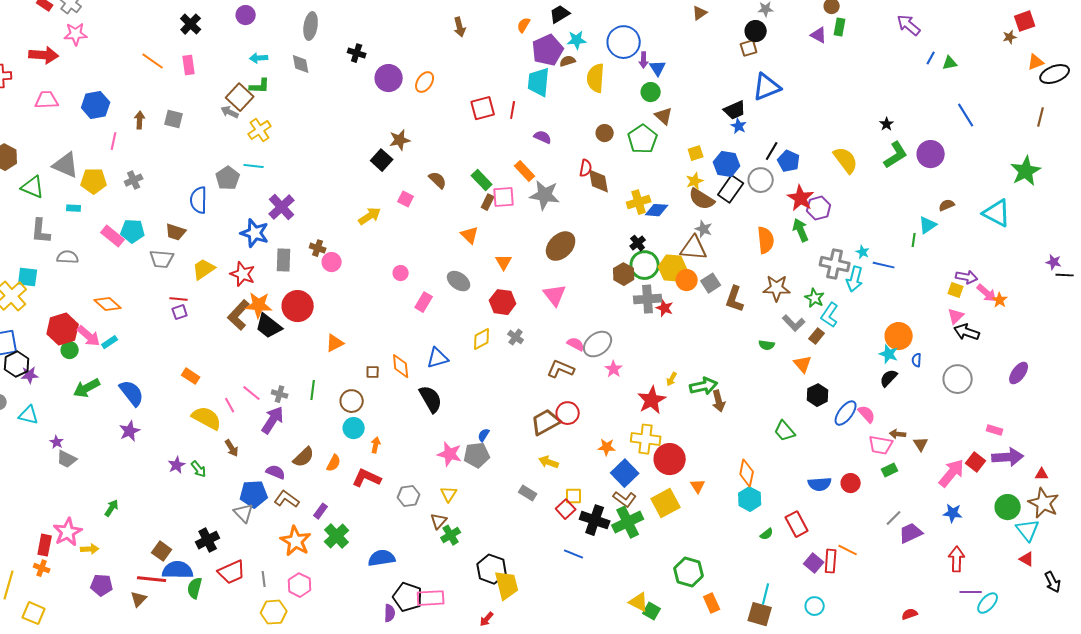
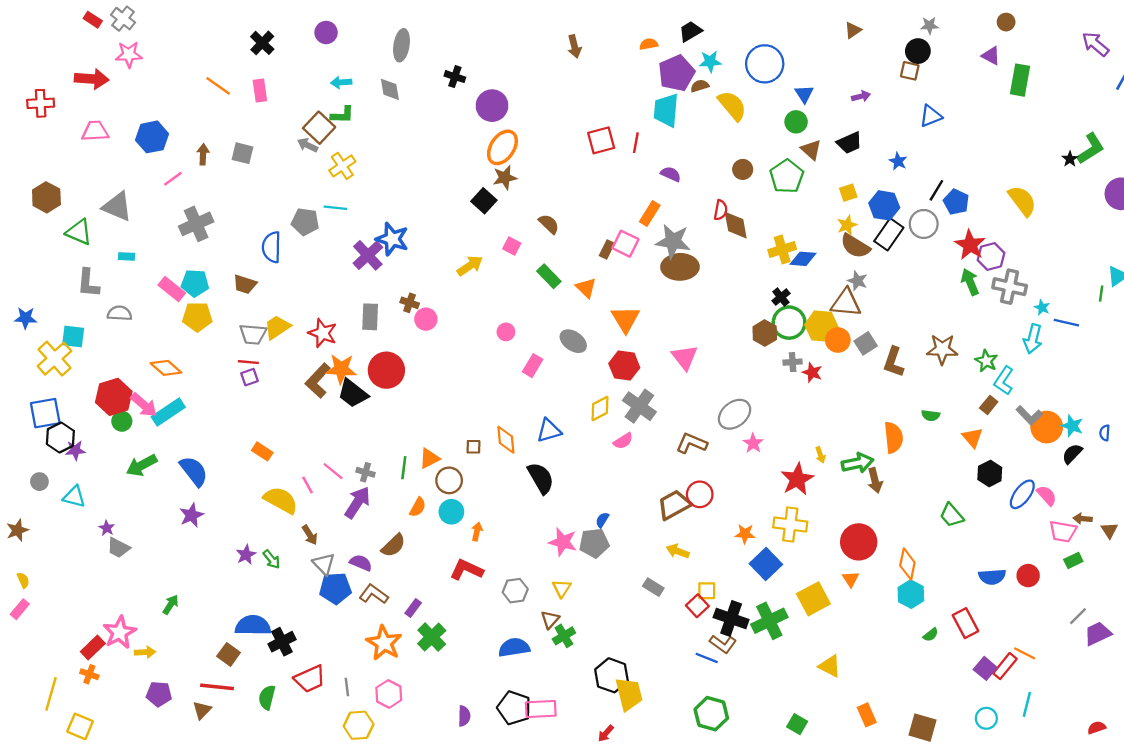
orange semicircle: (524, 25) -> (649, 44), turned 49
green rectangle: (840, 27) -> (1020, 80), moved, size x1.5
brown square: (749, 48) -> (910, 71), turned 30
purple arrow: (644, 60) -> (861, 96), moved, turned -105
yellow semicircle: (596, 78) -> (732, 106), turned 136
orange ellipse: (425, 82) -> (502, 147), moved, size x1.4
blue triangle: (767, 87) -> (931, 116), size x0.7
black trapezoid: (735, 110) -> (849, 143), moved
pink line: (114, 141) -> (173, 179), turned 42
green L-shape: (896, 155) -> (1091, 149), moved
orange rectangle: (525, 171) -> (650, 214), turned 75
gray pentagon: (228, 178) -> (305, 222), turned -30
gray cross: (134, 180) -> (196, 224), size x1.6
green rectangle: (482, 180) -> (549, 276), moved
yellow pentagon: (94, 181) -> (197, 317), moved
pink square: (504, 197) -> (625, 244), turned 30
blue star: (255, 233) -> (392, 239), moved
orange semicircle: (766, 240) -> (894, 437), moved
brown ellipse: (561, 246) -> (680, 267), moved, turned 44
gray trapezoid: (162, 259) -> (253, 334), moved
orange triangle: (504, 262) -> (625, 319), size x1.5
gray cross: (835, 264) -> (1010, 287), moved
gray cross: (648, 299) -> (793, 362), size x0.6
gray L-shape: (794, 323) -> (1029, 415), moved
orange circle: (899, 336) -> (1047, 427), moved
gray cross: (516, 337) -> (639, 406), size x1.8
cyan rectangle: (110, 342) -> (168, 412), size x1.8
orange triangle: (335, 343) -> (429, 458), moved
pink semicircle: (576, 344) -> (623, 441), moved, turned 120
yellow arrow: (672, 379) -> (820, 455), turned -48
red circle: (670, 459) -> (859, 542), moved
orange semicircle: (334, 463) -> (418, 507), moved
brown L-shape: (625, 499) -> (723, 644), moved
gray triangle: (244, 513) -> (324, 564), moved
red rectangle: (45, 545) -> (93, 648), turned 35
blue semicircle: (382, 558) -> (514, 648), moved
red rectangle: (831, 561) -> (1005, 666), turned 35
blue semicircle: (178, 570) -> (253, 625), moved
green hexagon: (689, 572) -> (711, 714), moved
cyan line: (766, 594) -> (1027, 704), moved
yellow triangle: (639, 602) -> (830, 666), moved
purple semicircle: (390, 613) -> (464, 716), moved

